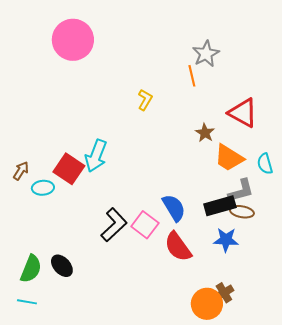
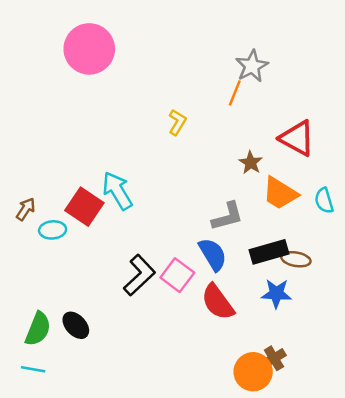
orange line: (192, 76) -> (235, 93), turned 35
cyan arrow: (96, 156) -> (117, 191), turned 128
gray L-shape: (241, 191) -> (227, 216), moved

